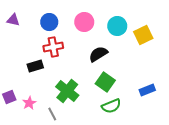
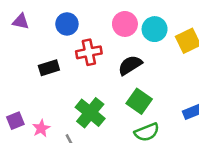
pink circle: (84, 22) -> (125, 24), moved
red cross: (53, 47) -> (89, 52), moved
black rectangle: (35, 66) -> (49, 68), moved

